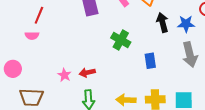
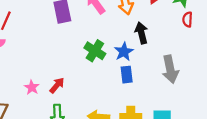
blue star: (186, 24) -> (124, 52), moved, turned -30
red arrow: (87, 73) -> (57, 85), turned 140

